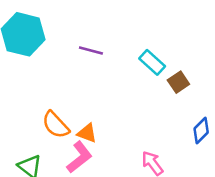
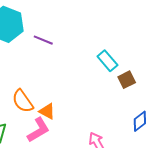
purple line: (91, 50) -> (43, 40), moved

